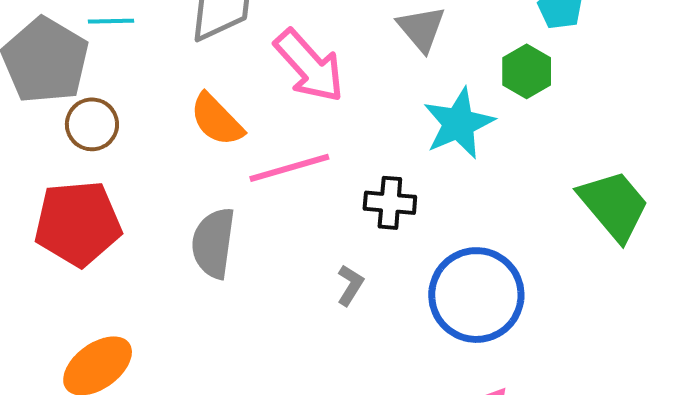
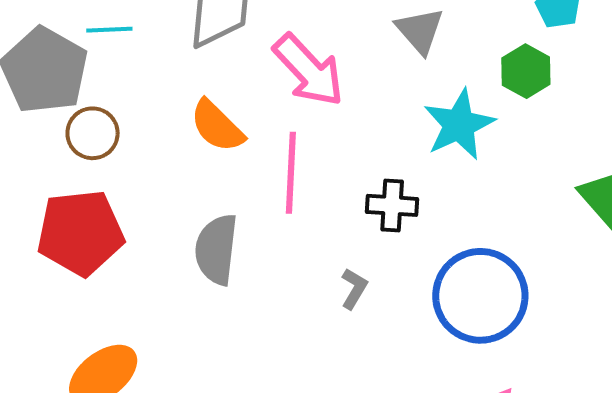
pink line: (289, 168) -> (291, 173), turned -70

